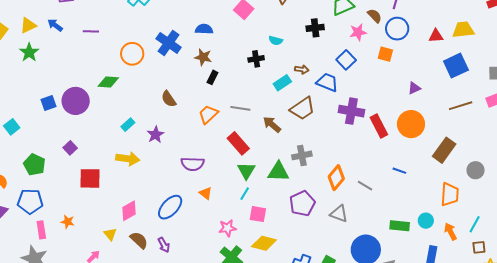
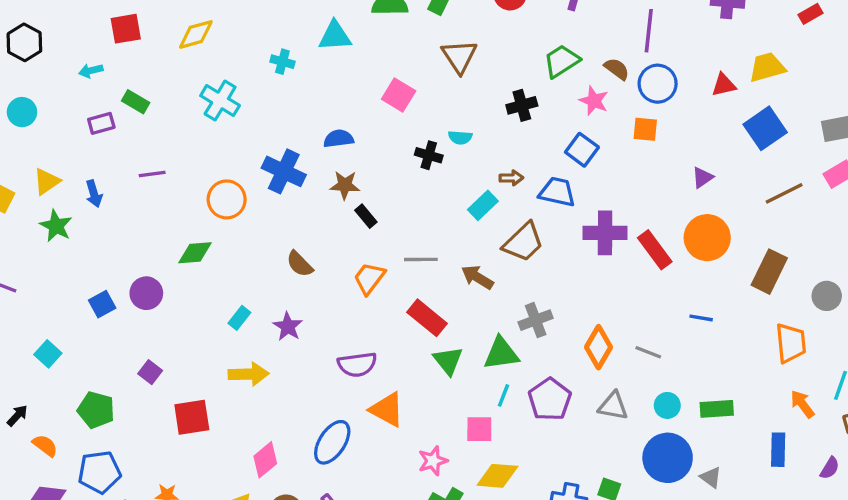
blue arrow: (55, 25) -> (94, 194), moved, turned -133
pink star: (358, 32) -> (594, 101), turned -30
black cross: (256, 59) -> (429, 155), moved, turned 35
black rectangle: (212, 77) -> (366, 216), turned -56
purple circle: (76, 101) -> (146, 293), size x0.7
orange triangle: (206, 193) -> (387, 410), size x1.6
cyan line: (245, 194) -> (504, 395), moved
cyan circle: (426, 221) -> (667, 405), moved

